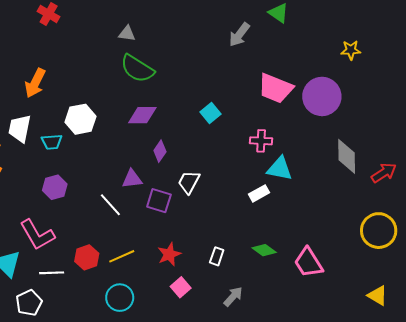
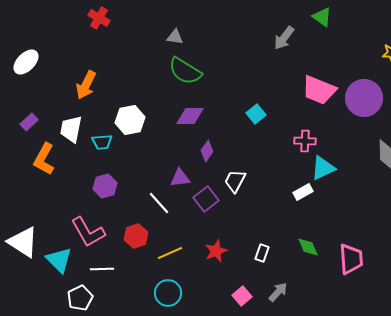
cyan triangle: (280, 169) -> (323, 168), turned -36
purple square: (159, 201) -> (206, 199), turned 35
green diamond: (264, 250) -> (308, 247), turned 30
red hexagon: (87, 257) -> (136, 236), moved
pink trapezoid: (308, 263) -> (351, 259), turned -152
pink square: (181, 287) -> (242, 296), moved

